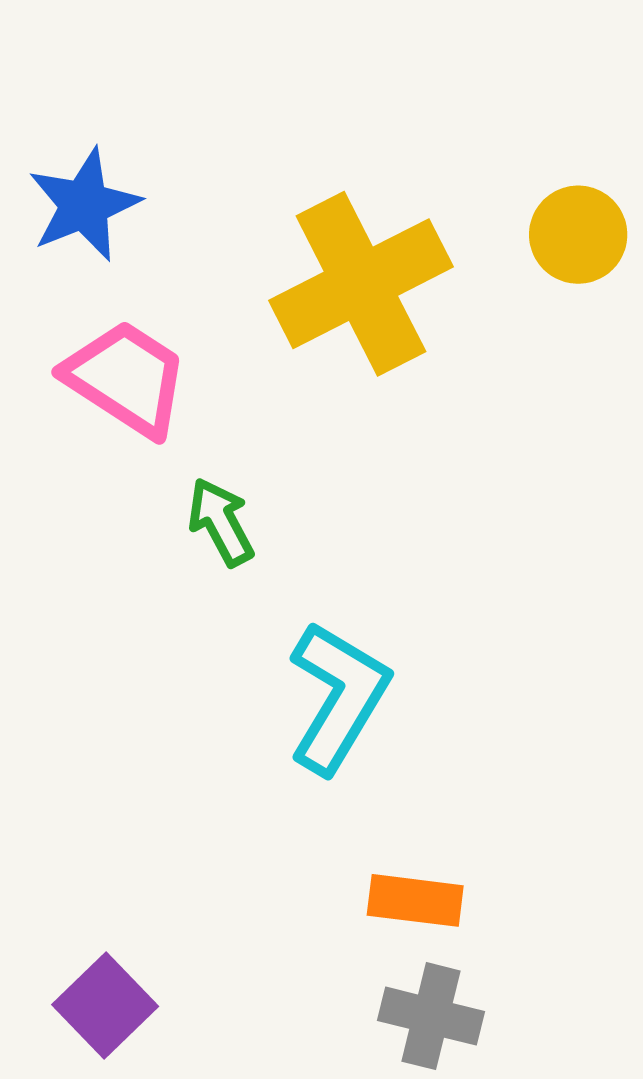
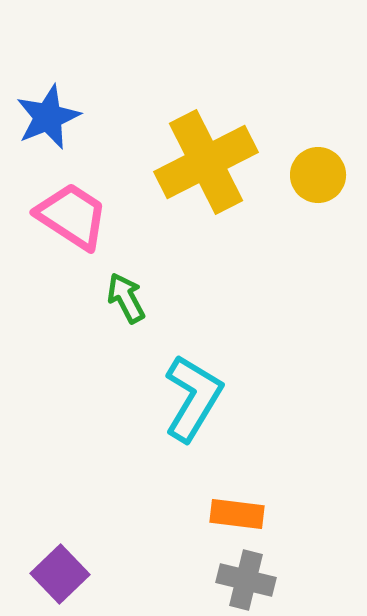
yellow circle: (578, 235) -> (318, 175), moved

